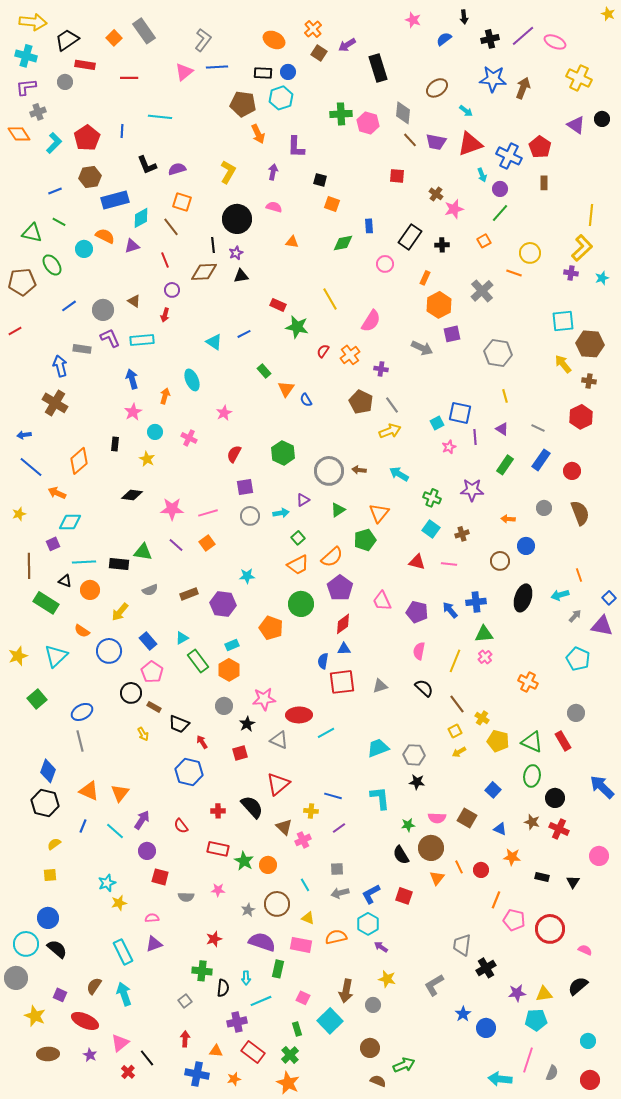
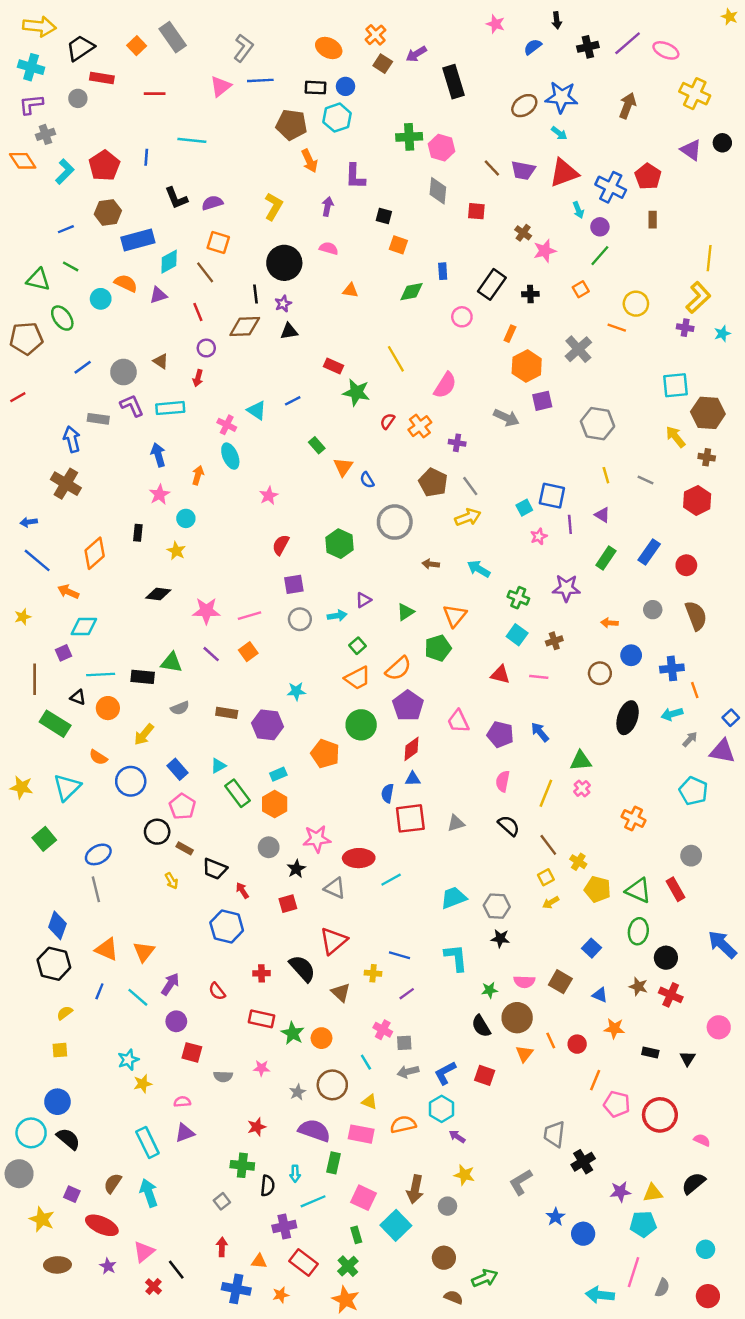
blue star: (493, 79) -> (562, 97), moved
gray diamond: (403, 113) -> (438, 191), moved
gray line: (538, 428) -> (646, 480), moved
pink cross: (189, 438) -> (227, 425), moved
gray circle: (329, 471) -> (395, 522), moved
brown rectangle: (189, 594) -> (227, 713), turned 30
blue cross: (476, 602) -> (672, 668), moved
yellow star: (18, 656) -> (21, 787), turned 30
pink cross: (303, 840) -> (383, 1030), moved, turned -35
pink square: (303, 998) -> (363, 1198), size x1.5

